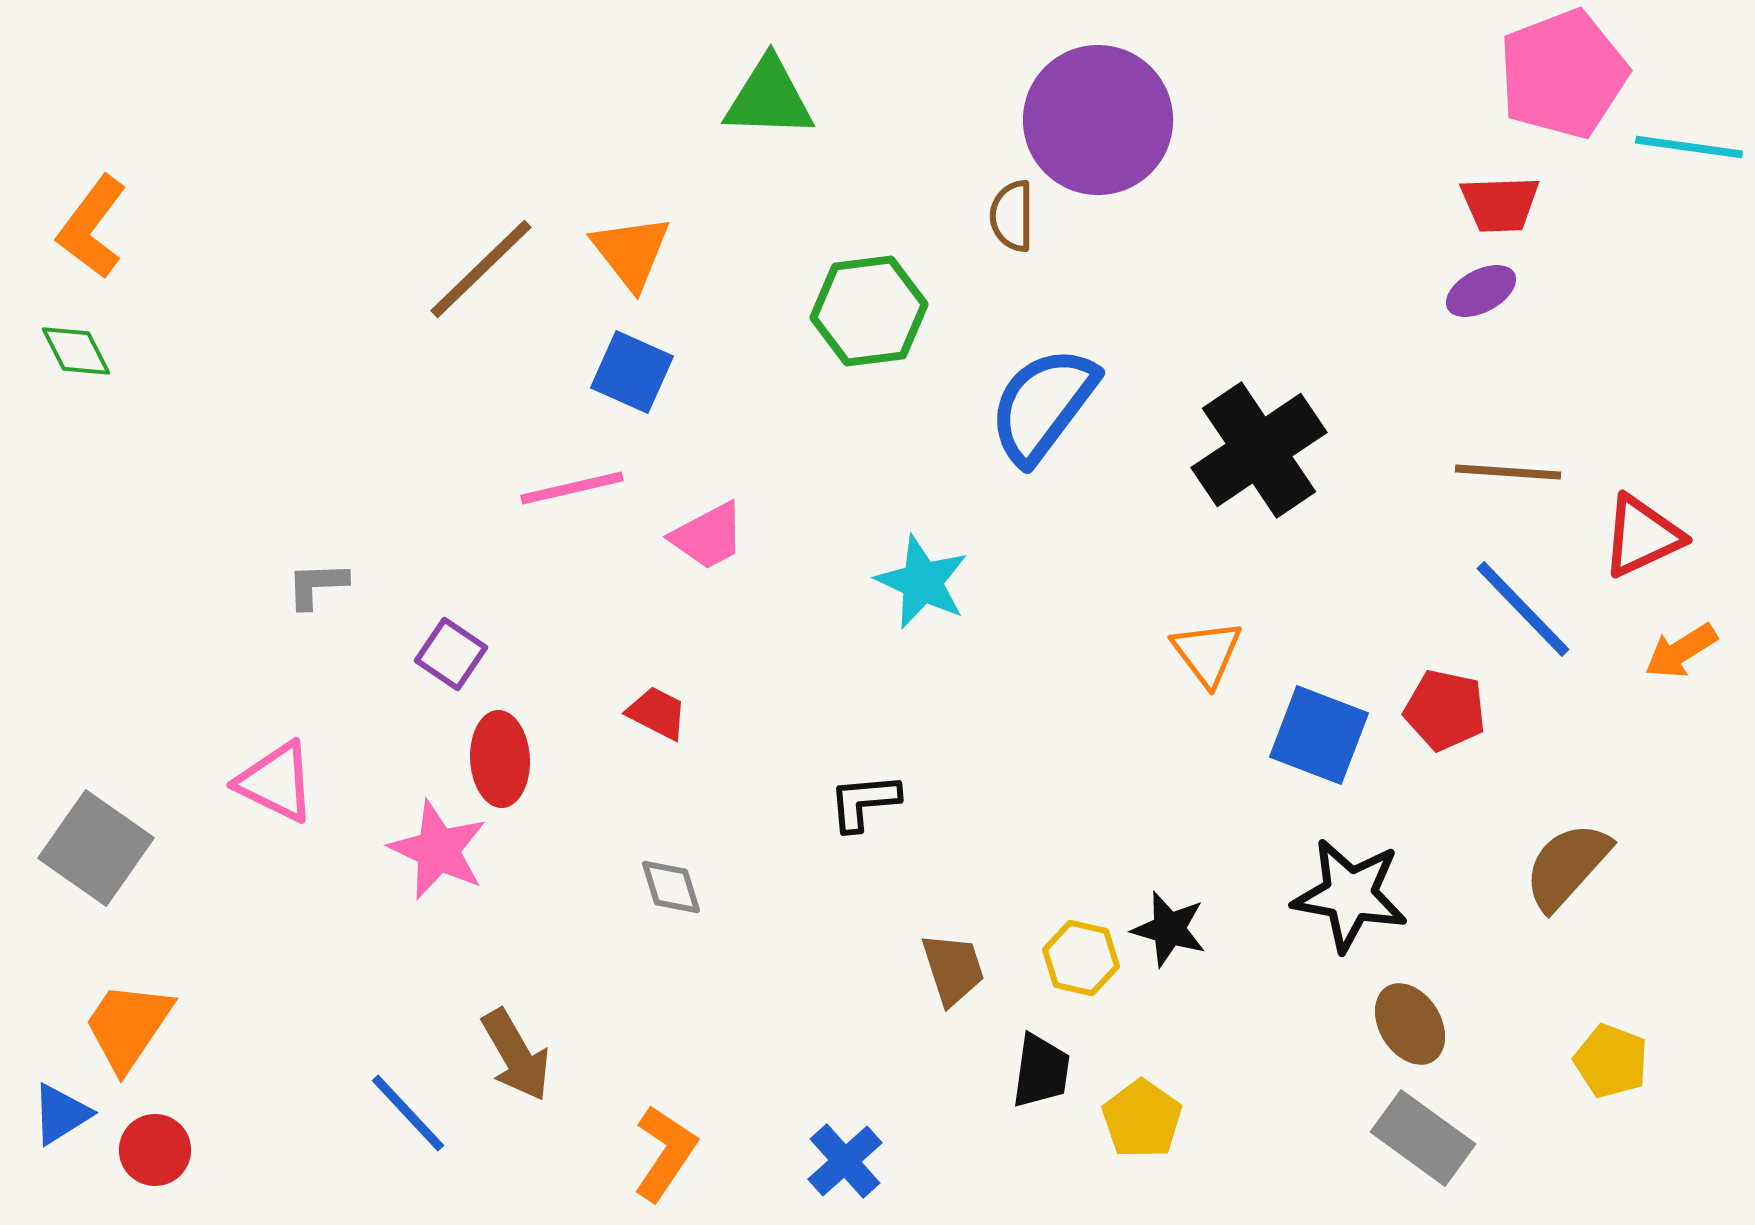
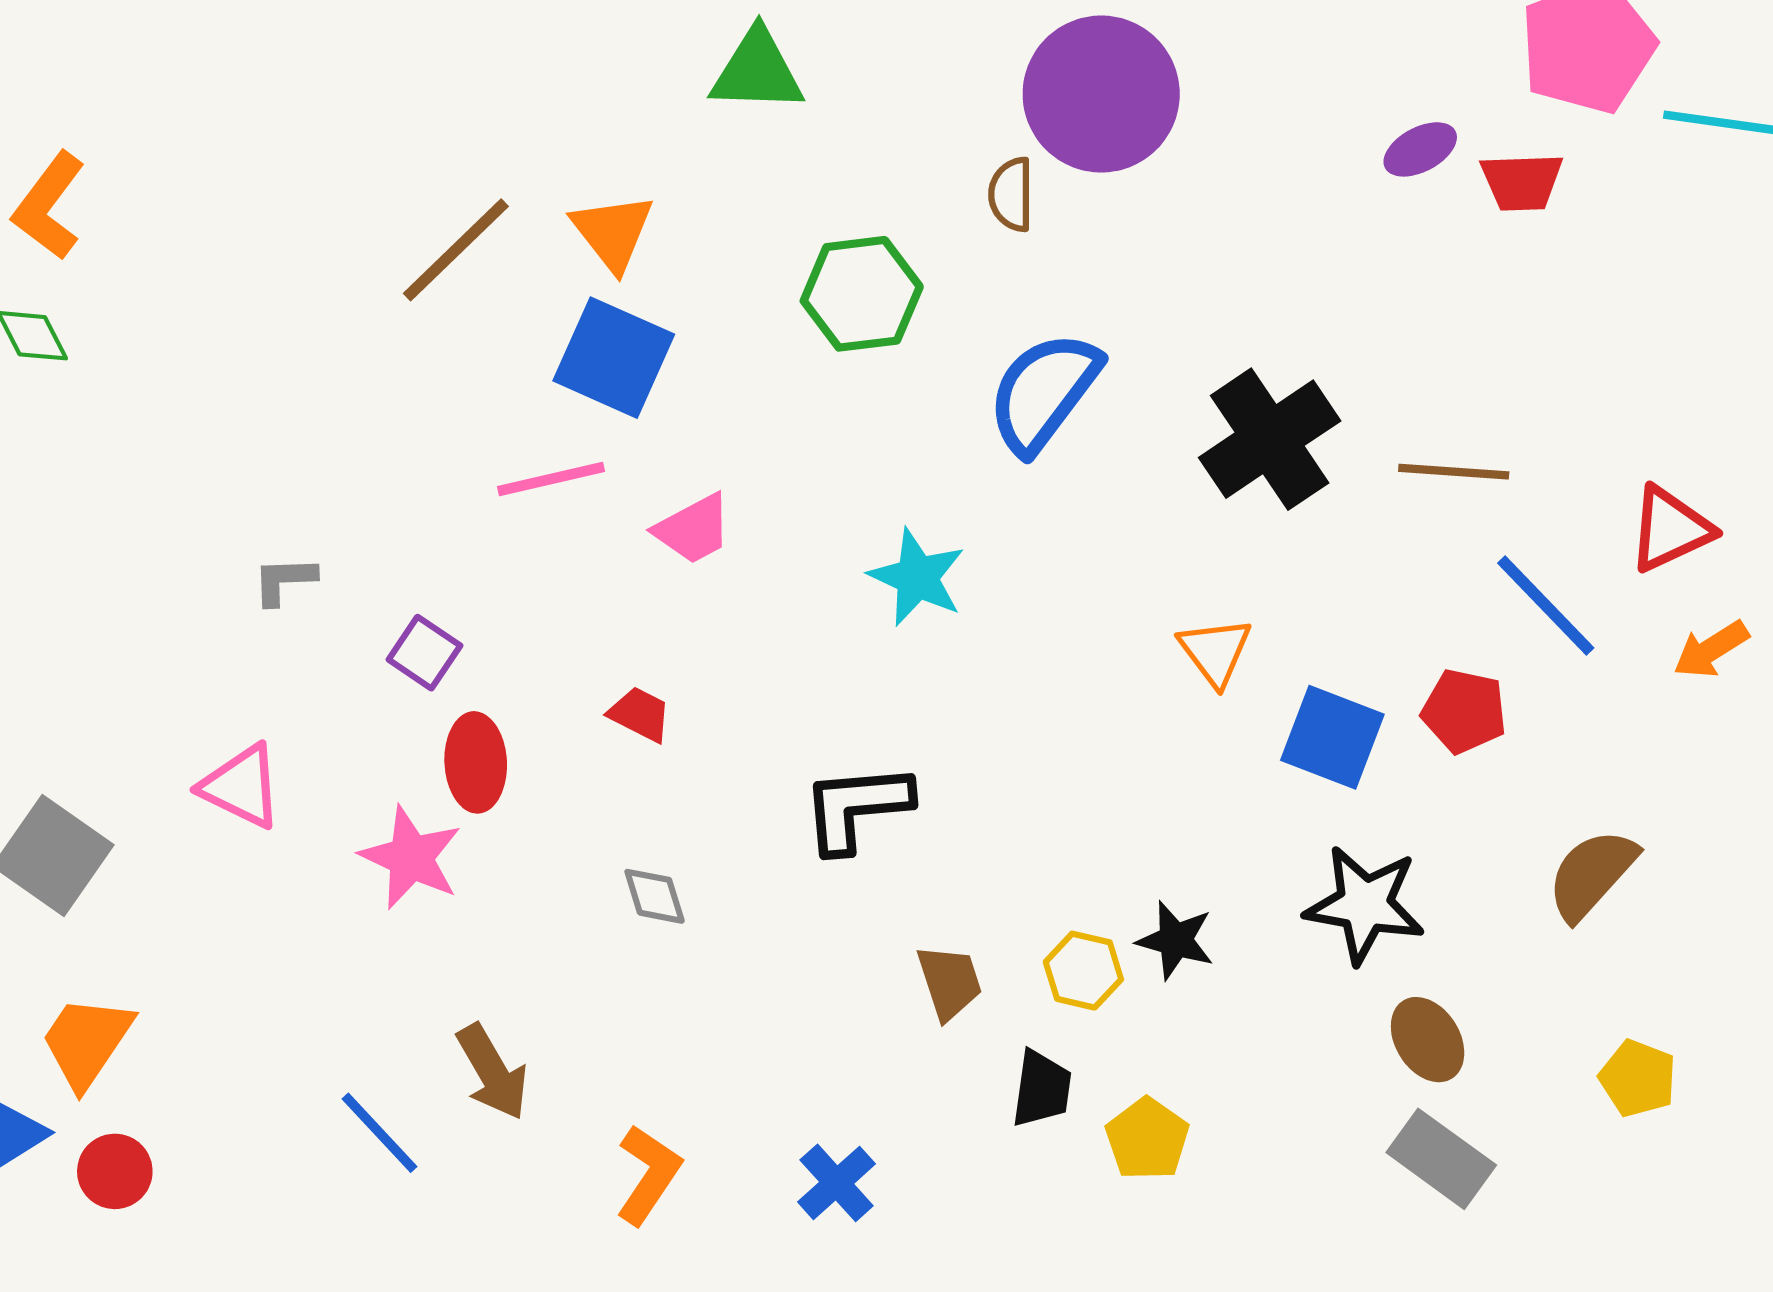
purple ellipse: (1481, 291) -> (1420, 149), moved
blue square: (632, 372) -> (614, 358), size x1.4
brown line: (1508, 472) -> (1454, 472), moved
black L-shape: (864, 802) -> (856, 807), size x1.5

